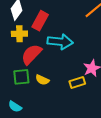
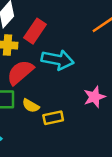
yellow rectangle: (77, 82) -> (53, 118), moved

